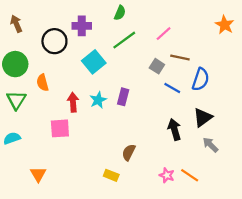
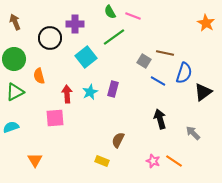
green semicircle: (120, 13) -> (110, 12), turned 128
pink line: (164, 34) -> (133, 16), moved, turned 63
green triangle: (16, 100) -> (15, 92), turned 30
black triangle: (203, 117) -> (203, 92), moved

